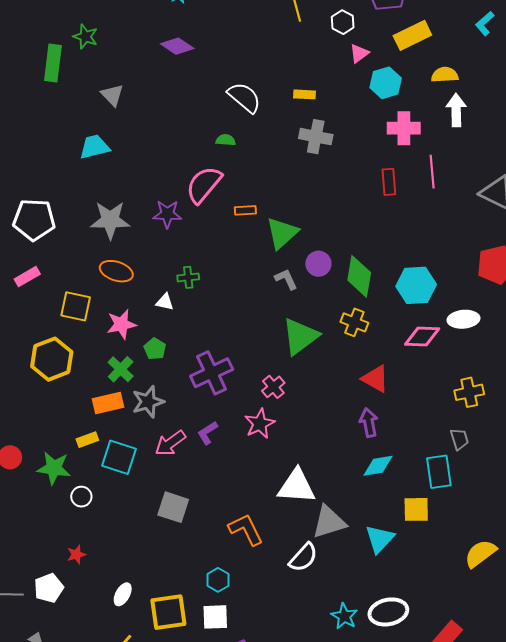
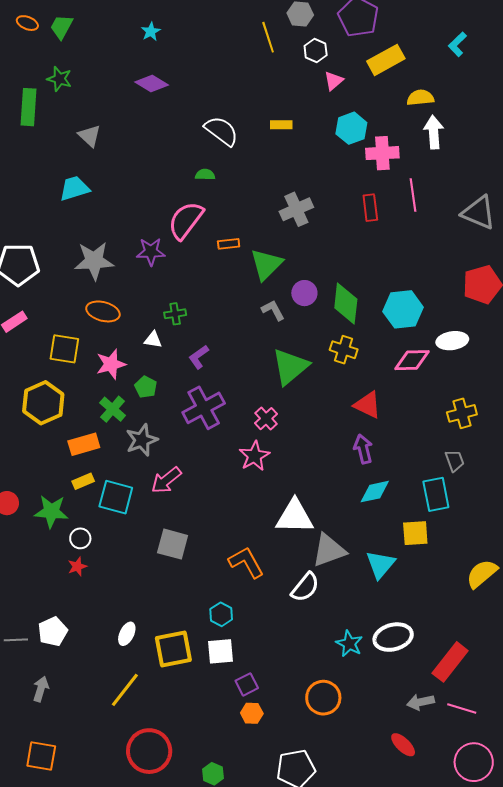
cyan hexagon: (386, 83) -> (351, 128), moved
gray cross: (316, 137) -> (296, 209), moved, turned -32
orange rectangle: (108, 403) -> (84, 444), moved
purple L-shape: (207, 433) -> (199, 357), moved
red star: (76, 554) -> (77, 567), moved

